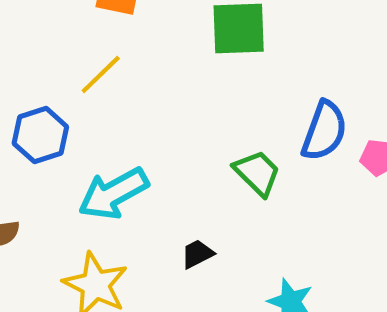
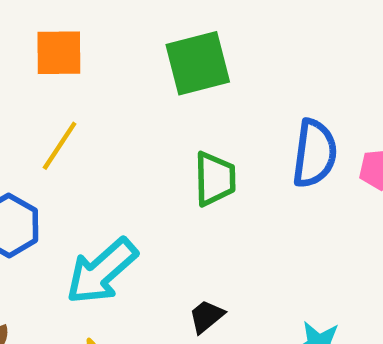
green trapezoid: (257, 173) -> (215, 179), moved, turned 56

